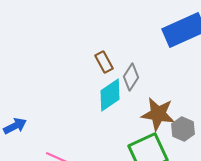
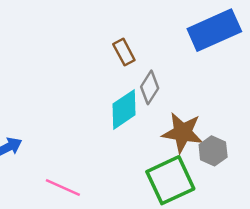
brown rectangle: (104, 62) -> (124, 52), moved

